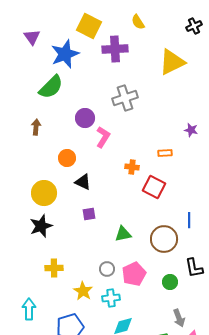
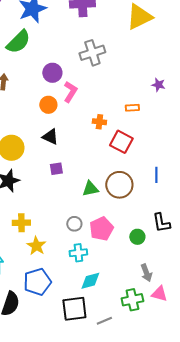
orange circle: (67, 158) -> (48, 105), moved
brown circle: (164, 239) -> (119, 185), moved
yellow star: (83, 291) -> (36, 246), moved

